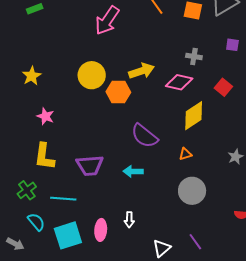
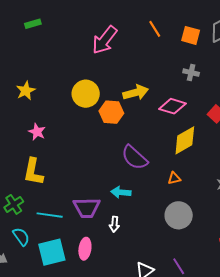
gray cross: (194, 57) -> (191, 73), moved
purple trapezoid: (90, 165) -> (87, 208), moved
white arrow: (129, 220) -> (114, 224), moved

